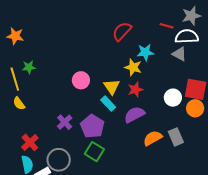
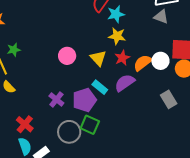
cyan star: (145, 52) -> (116, 14), moved
cyan rectangle: (108, 103) -> (100, 87), moved
purple pentagon: (92, 126) -> (84, 100), turned 30
orange semicircle: (153, 138) -> (143, 63), moved
gray circle: (59, 160) -> (69, 132), moved

